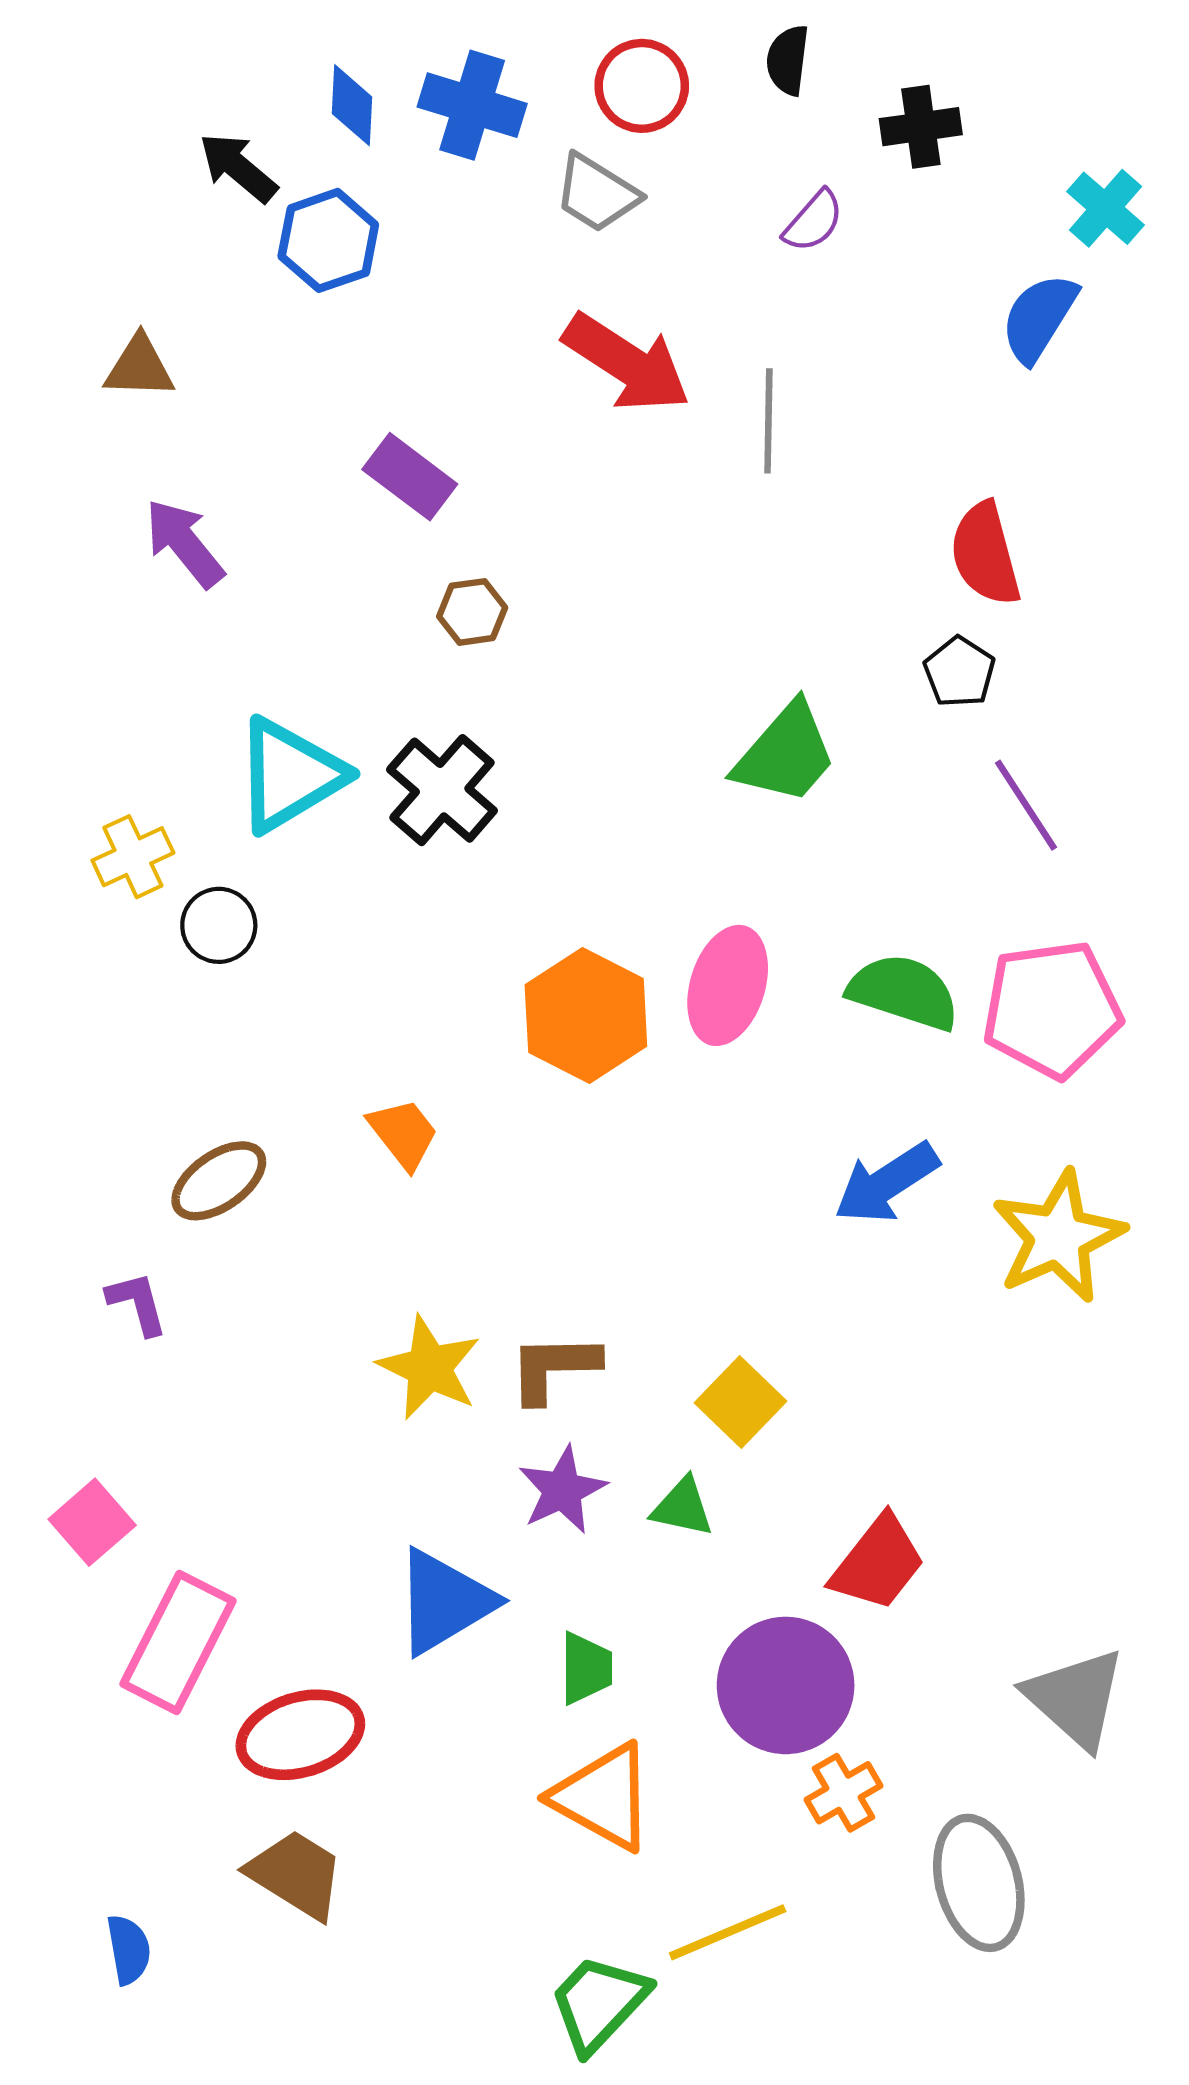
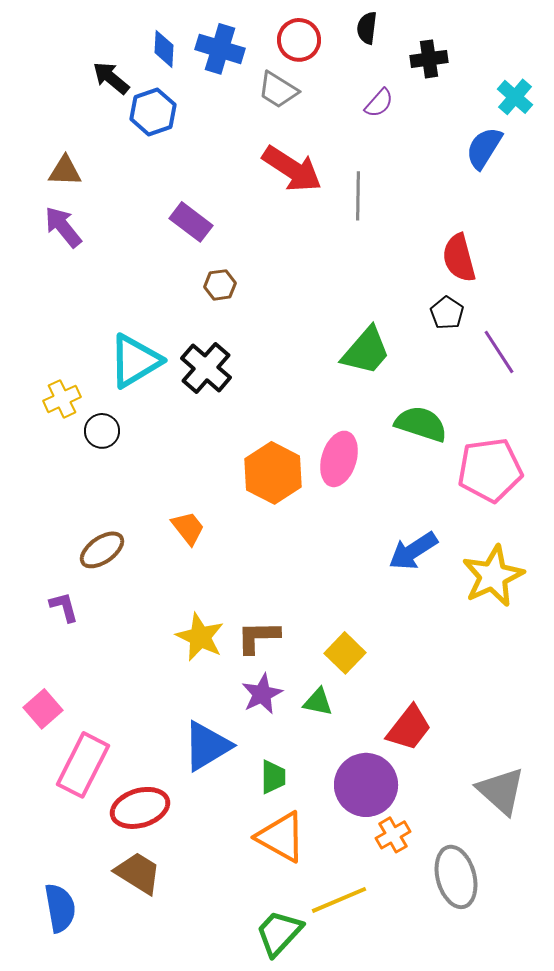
purple arrow: (184, 543) -> (63, 227), moved
purple line: (1026, 805) -> (499, 352), moved
green semicircle: (904, 992) -> (421, 424), moved
blue semicircle: (129, 1949) -> (60, 908), size x1.5

